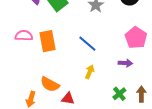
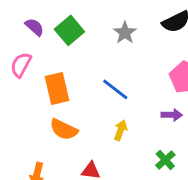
pink semicircle: (24, 36) -> (21, 65), moved, turned -60
orange semicircle: (50, 84) -> (64, 129), moved

